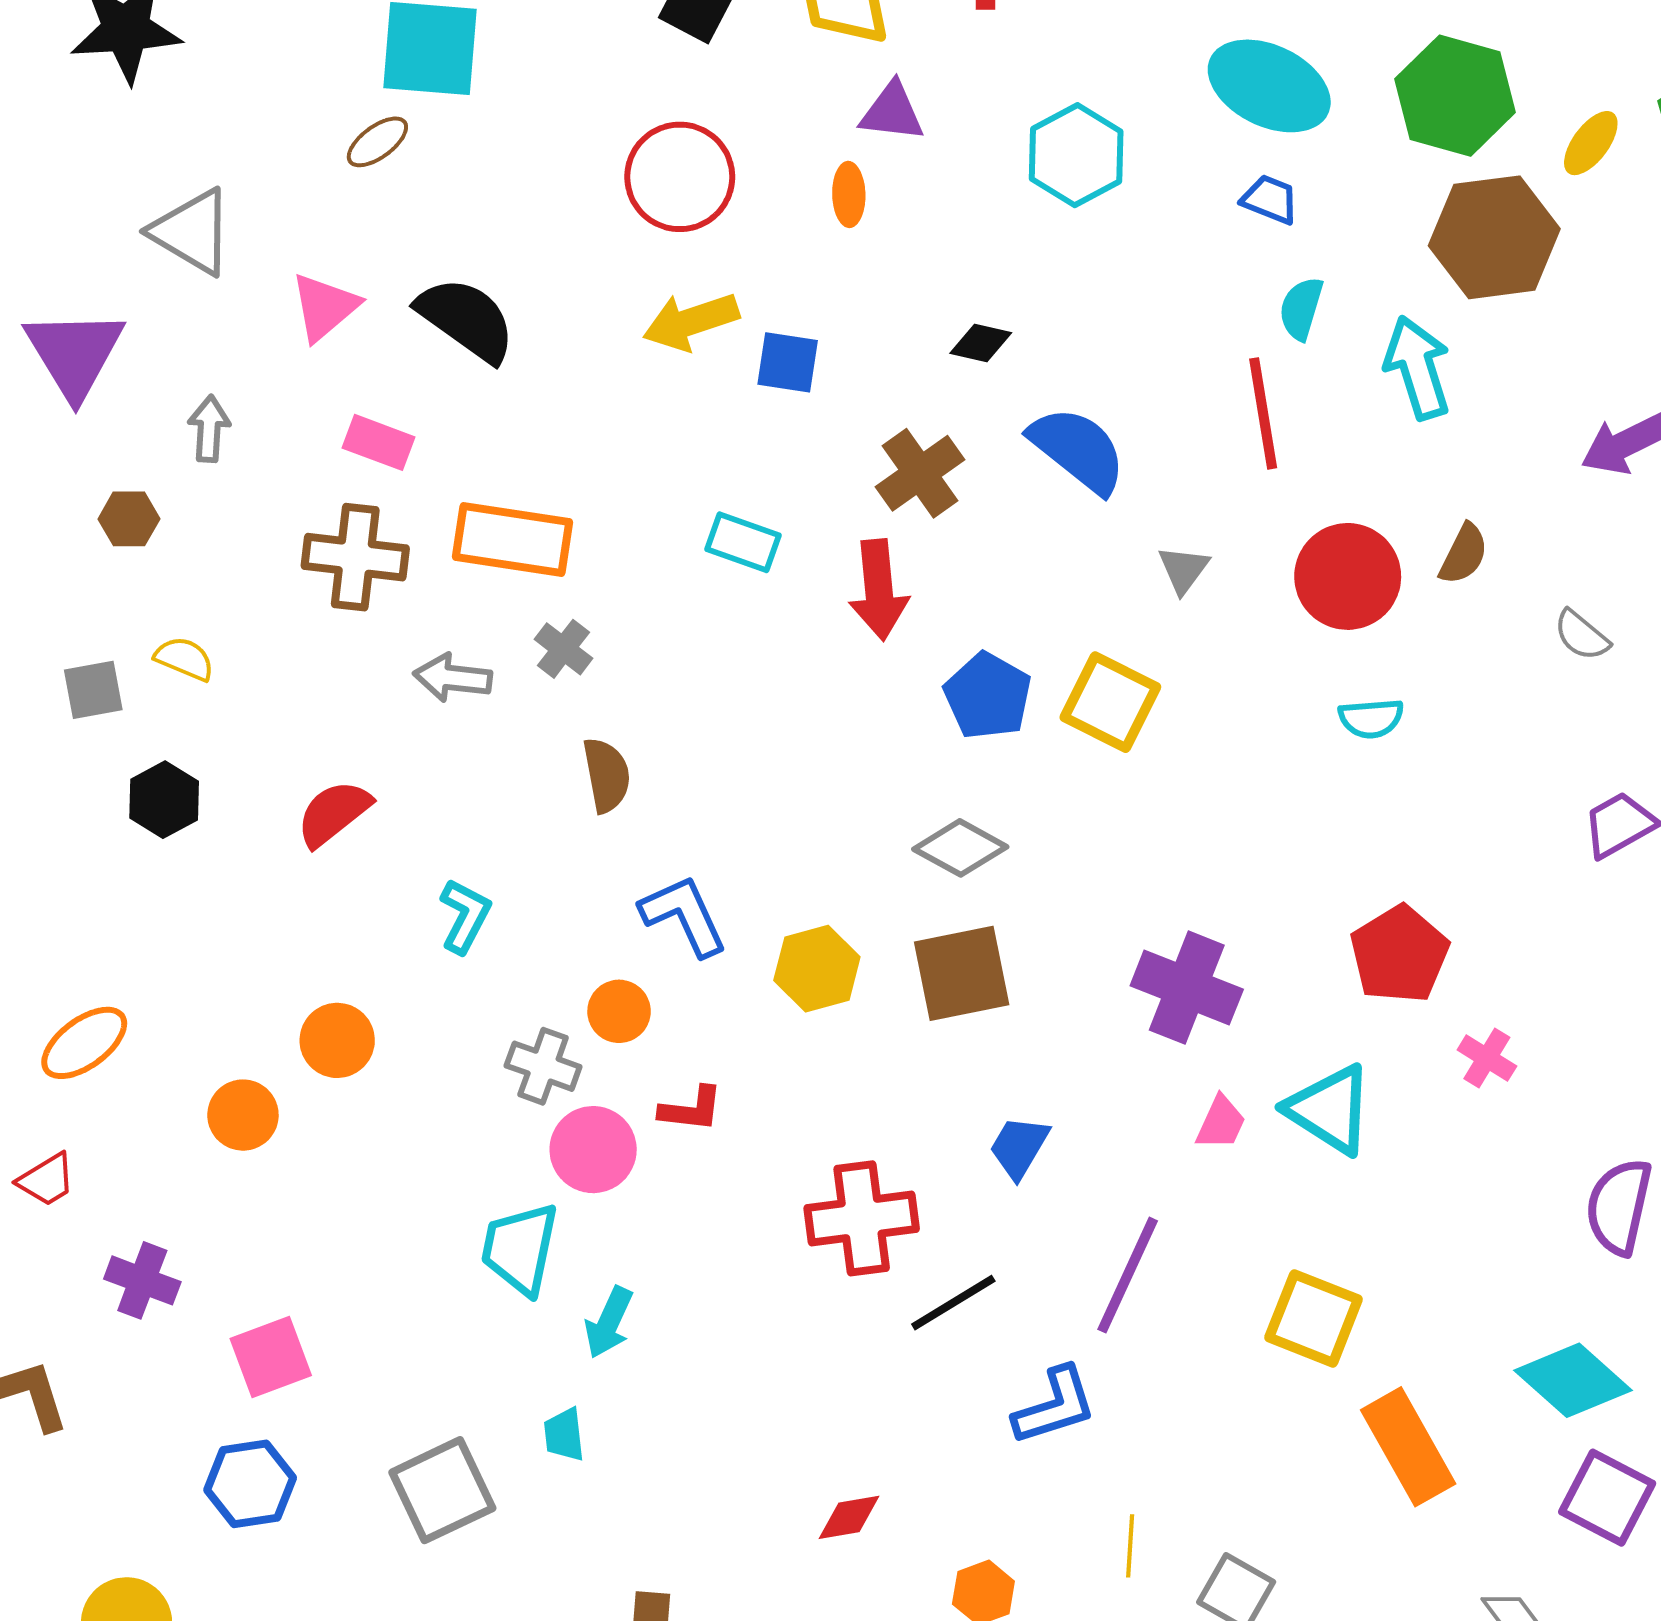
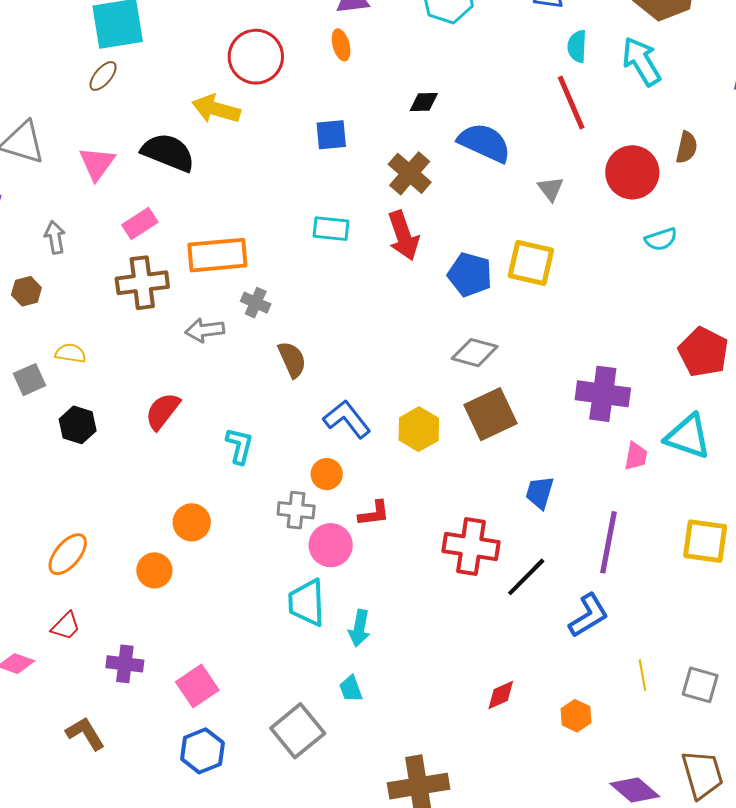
yellow arrow: (691, 321) -> (216, 109), moved, turned 48
pink rectangle: (378, 442) -> (140, 224), turned -40
red cross: (862, 1218) -> (471, 547), turned 30

